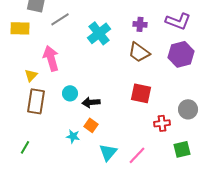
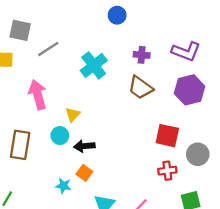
yellow triangle: (31, 75) -> (73, 115), moved
red square: (141, 93) -> (167, 136), moved

